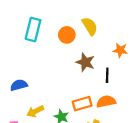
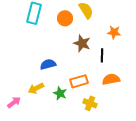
blue semicircle: (19, 85) -> (48, 64), moved
orange semicircle: (106, 101) -> (111, 79), moved

